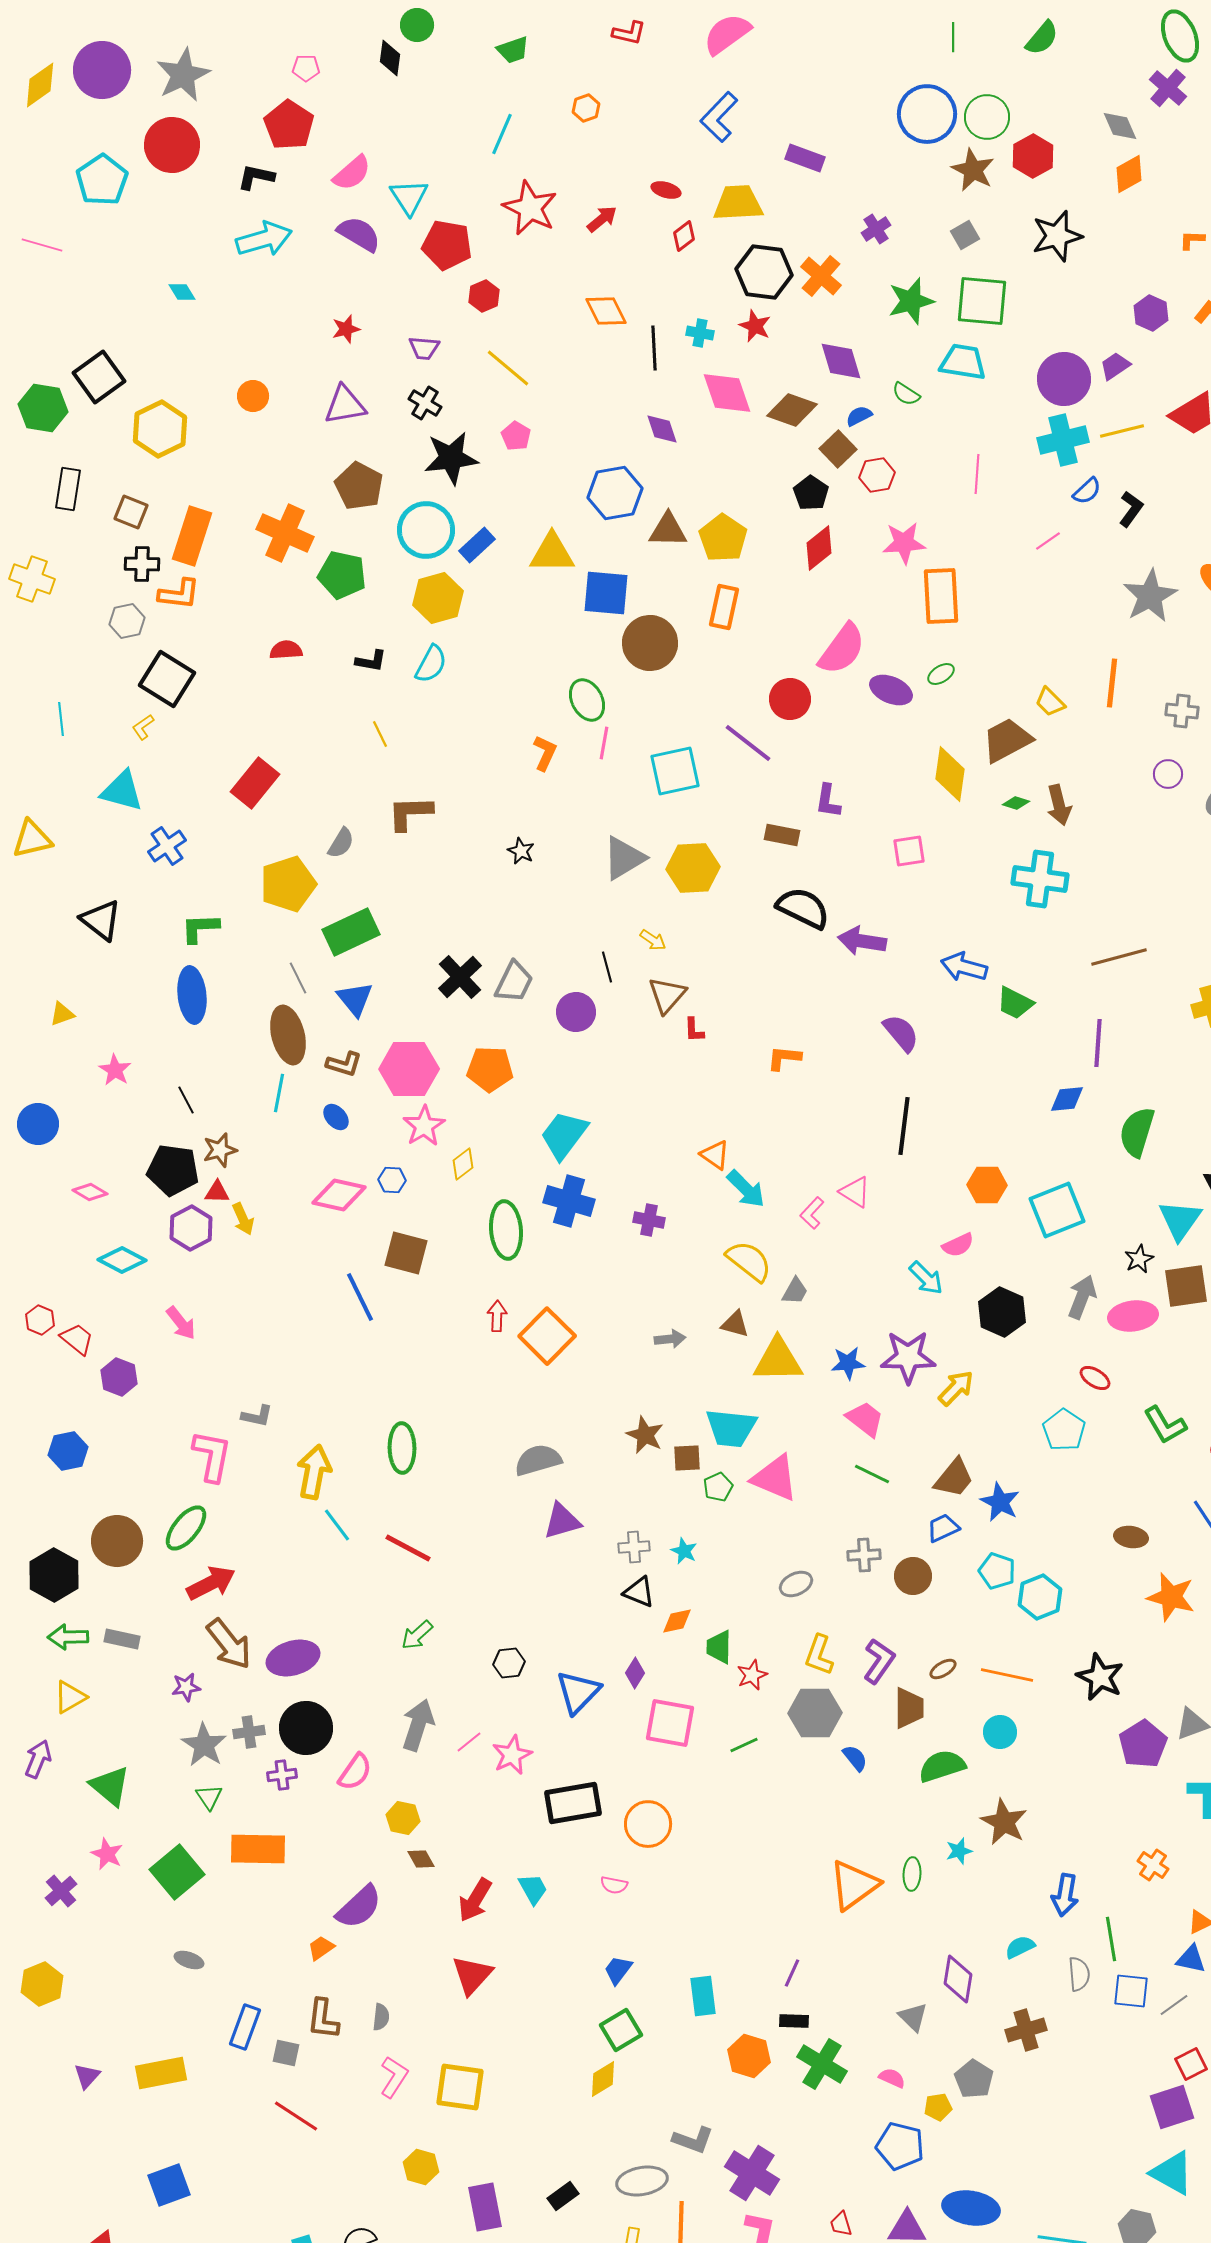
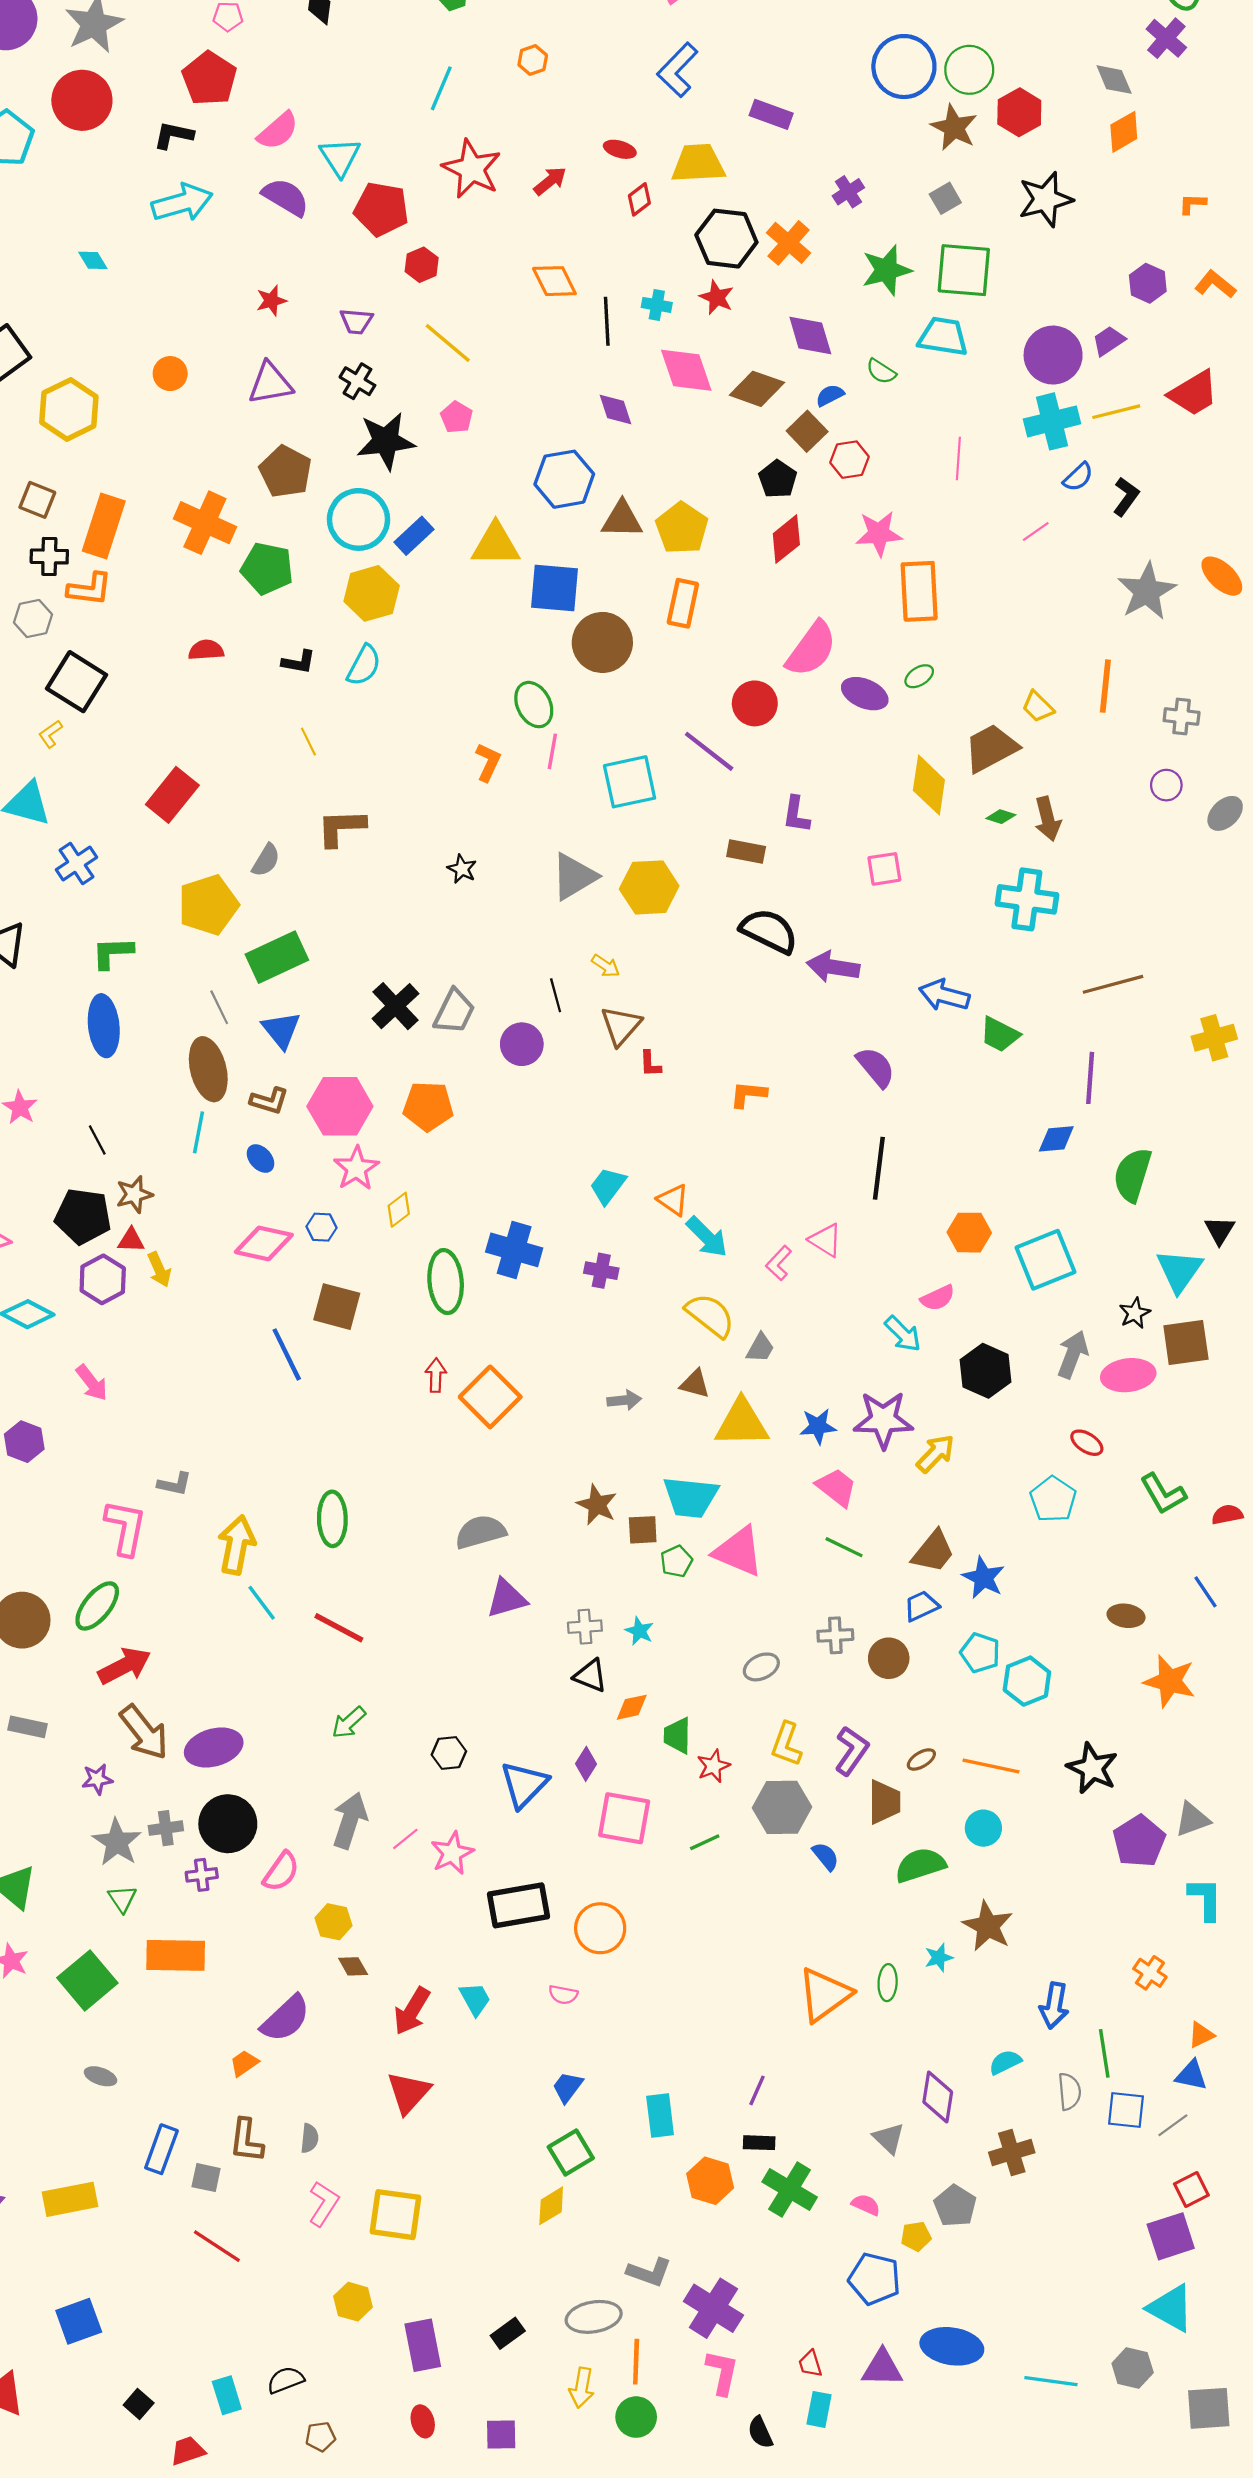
cyan trapezoid: (564, 1135) -> (608, 1186), moved, size x0.7

